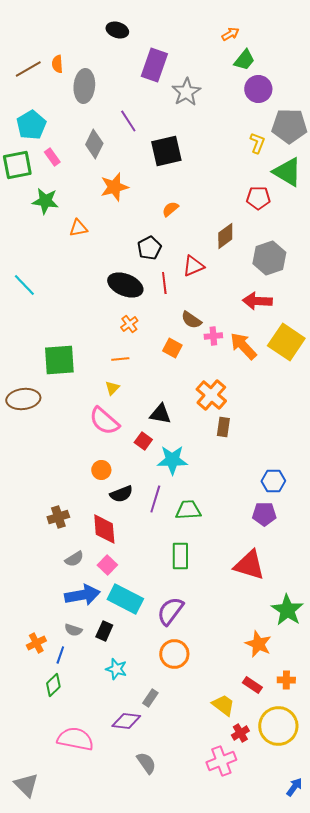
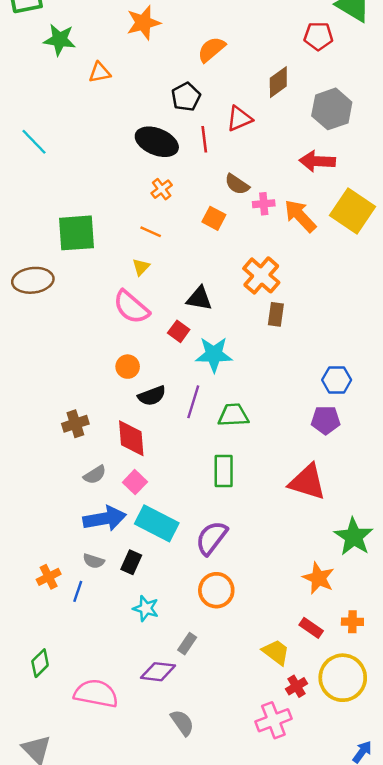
orange semicircle: (170, 209) -> (211, 49), size x1.4
orange line: (120, 359) -> (151, 232), turned 30
green diamond: (53, 685) -> (40, 663), moved

